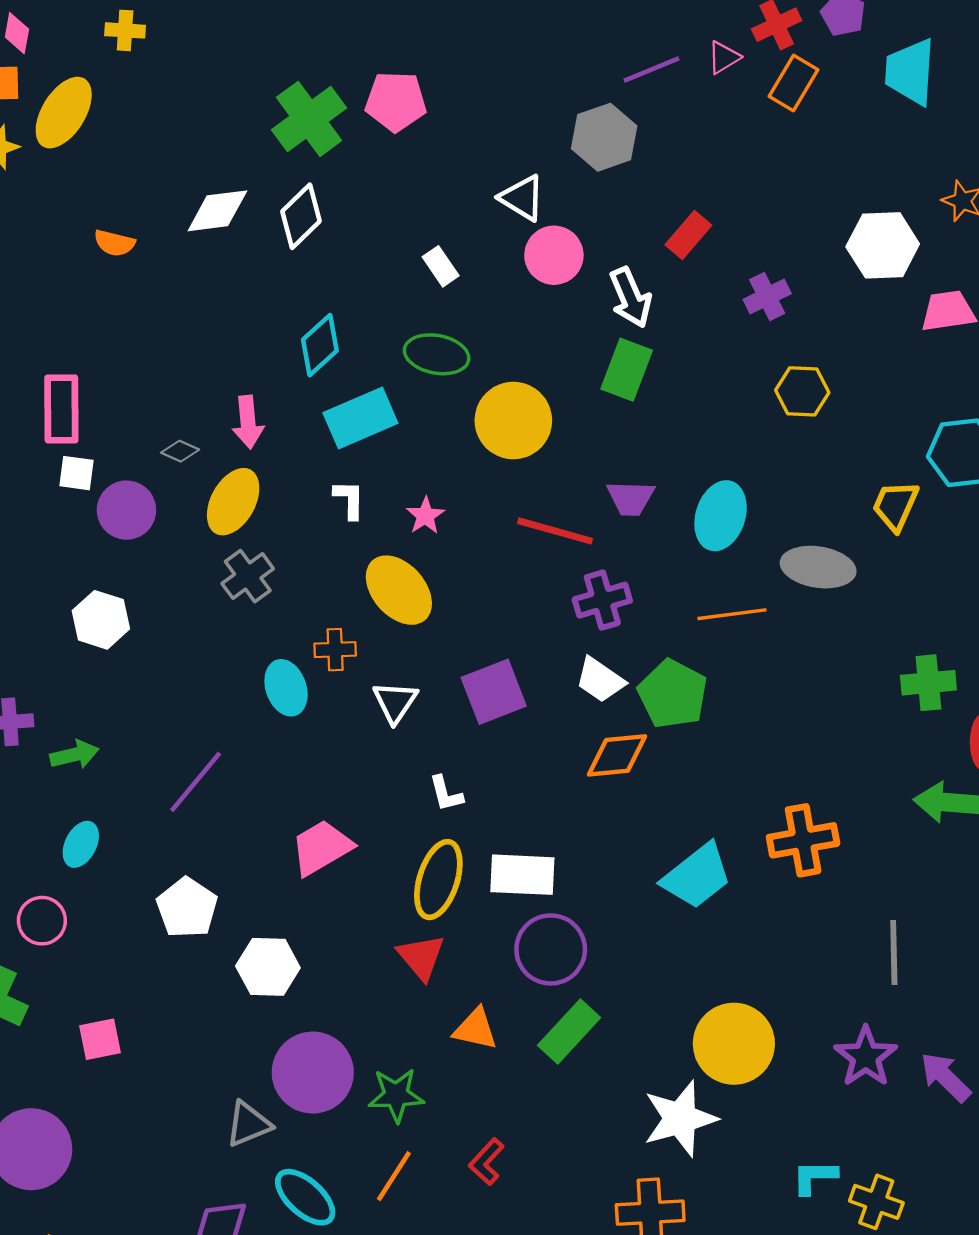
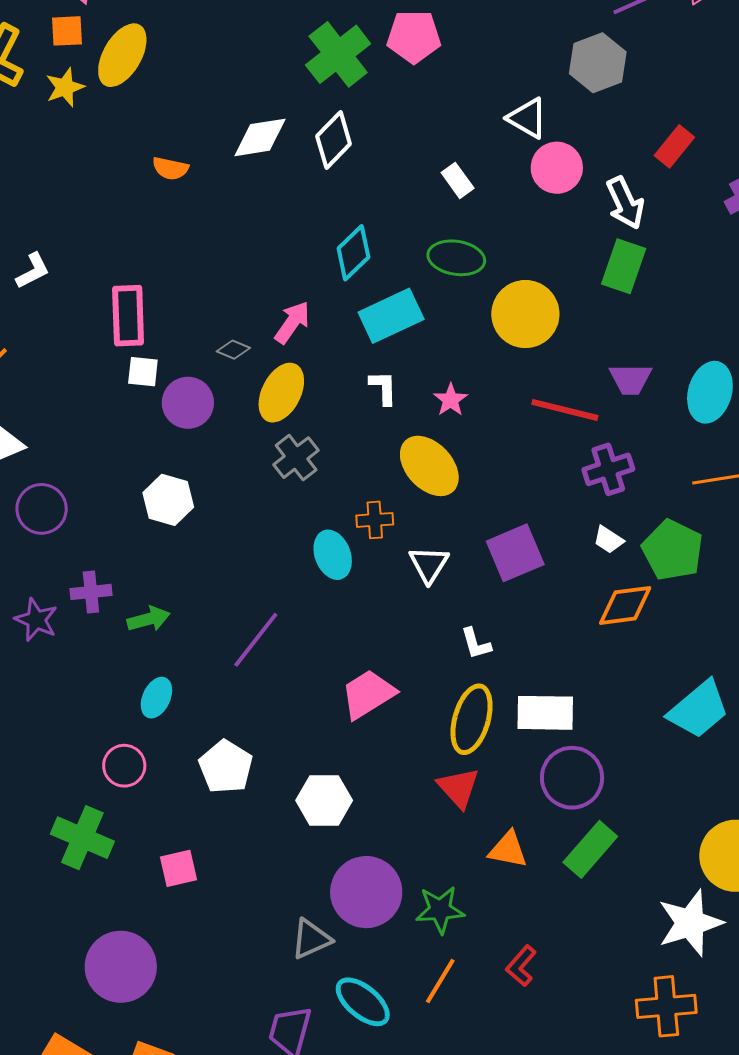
pink arrow: (248, 422) -> (292, 322), turned -138
white trapezoid: (600, 680) -> (608, 540), size x0.7
white pentagon: (187, 908) -> (226, 767), moved

